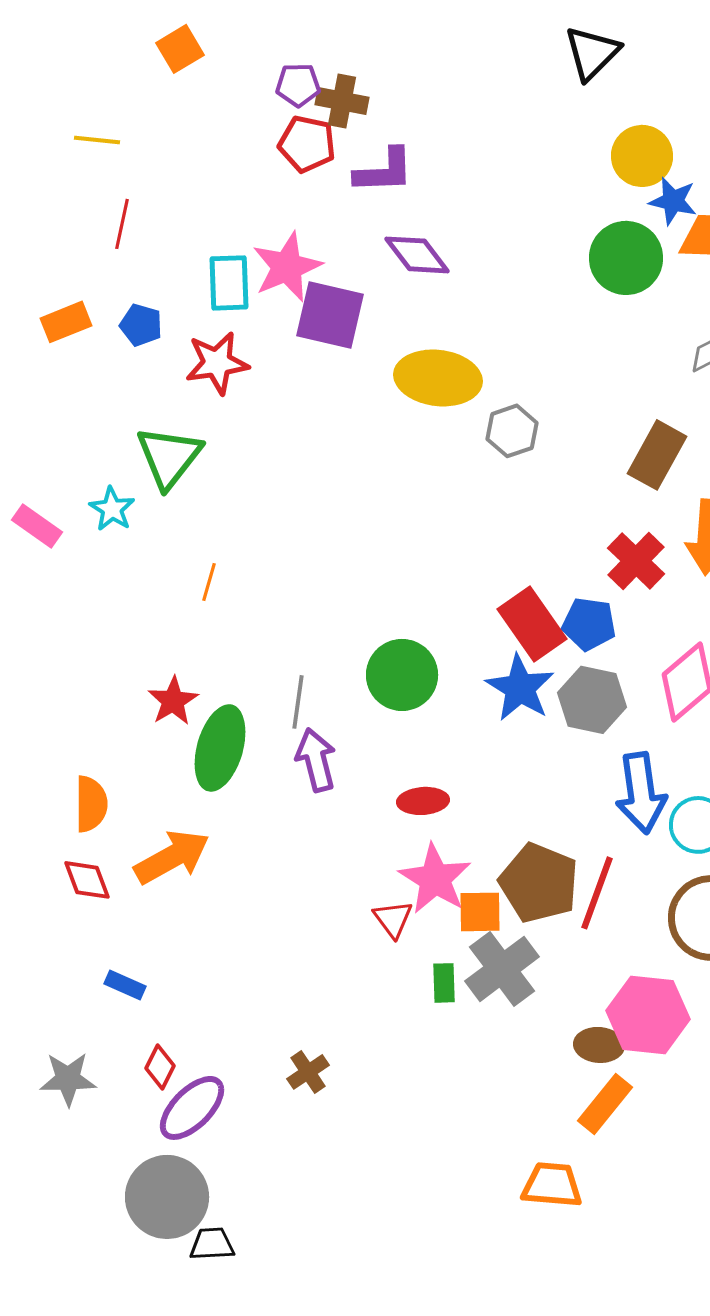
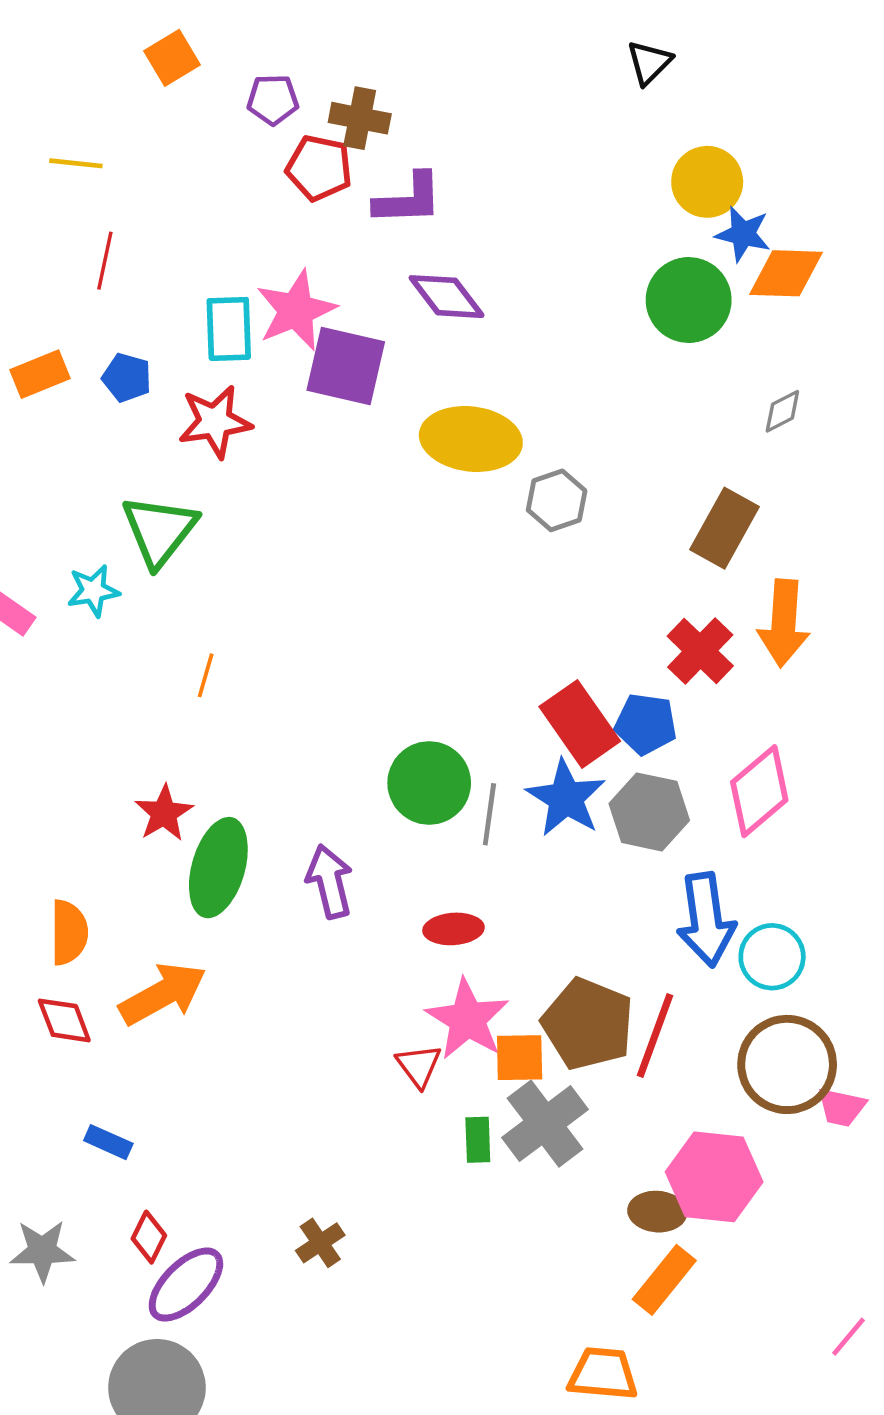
black triangle: (592, 53) -> (649, 63), size x0.7
purple pentagon: (298, 85) -> (273, 100), moved
cyan star: (112, 509) -> (93, 591), turned 30
gray line: (298, 702) -> (489, 814), moved

